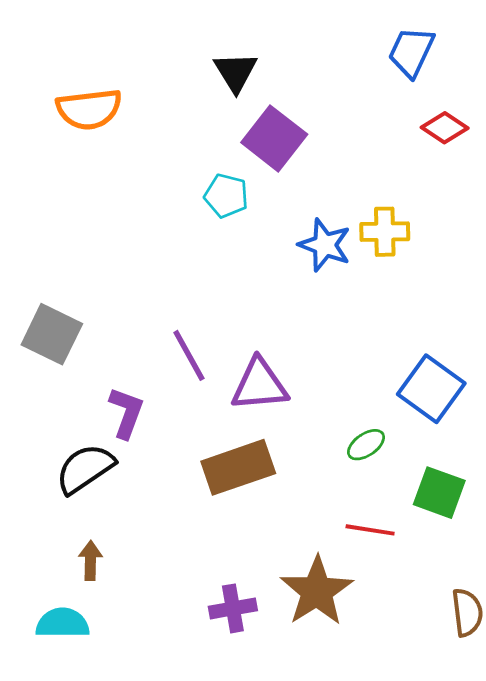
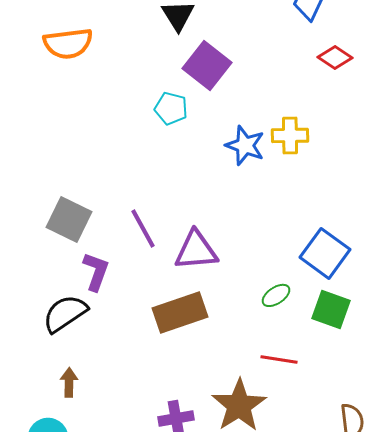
gray square: (52, 334) -> (69, 219), moved
green square: (439, 493) -> (331, 309), moved

